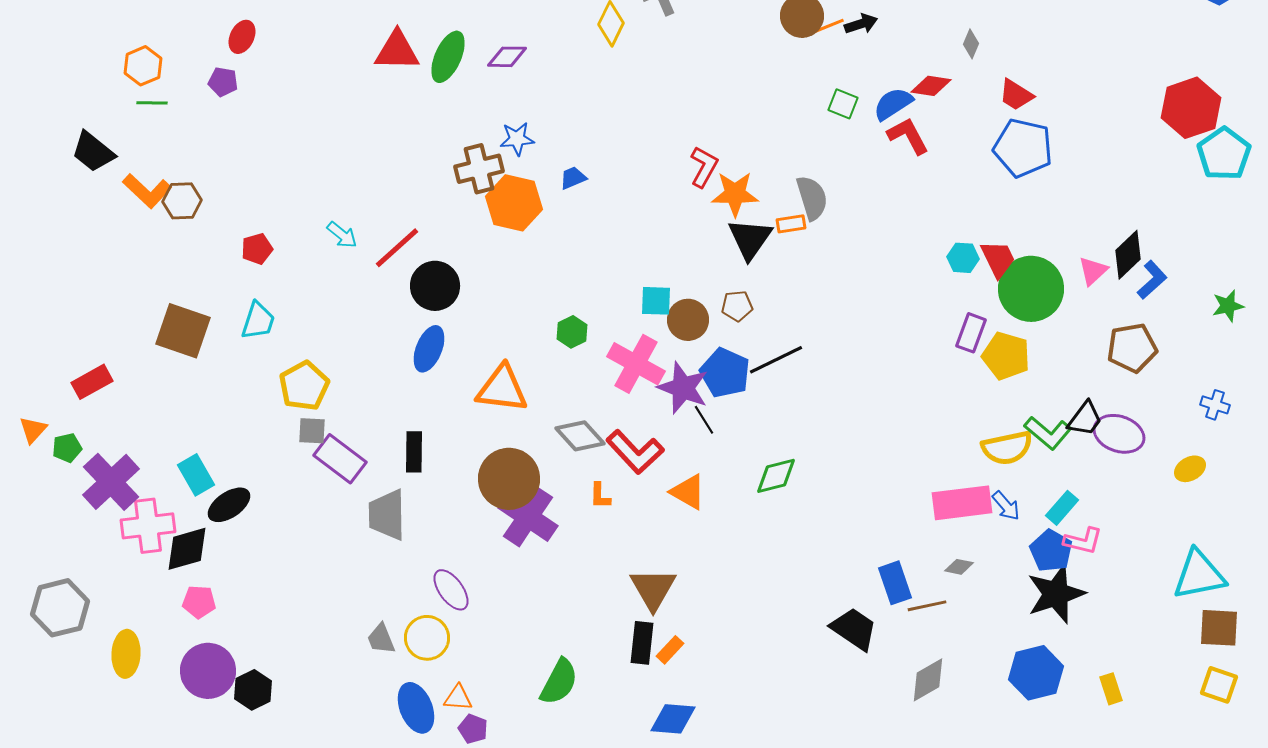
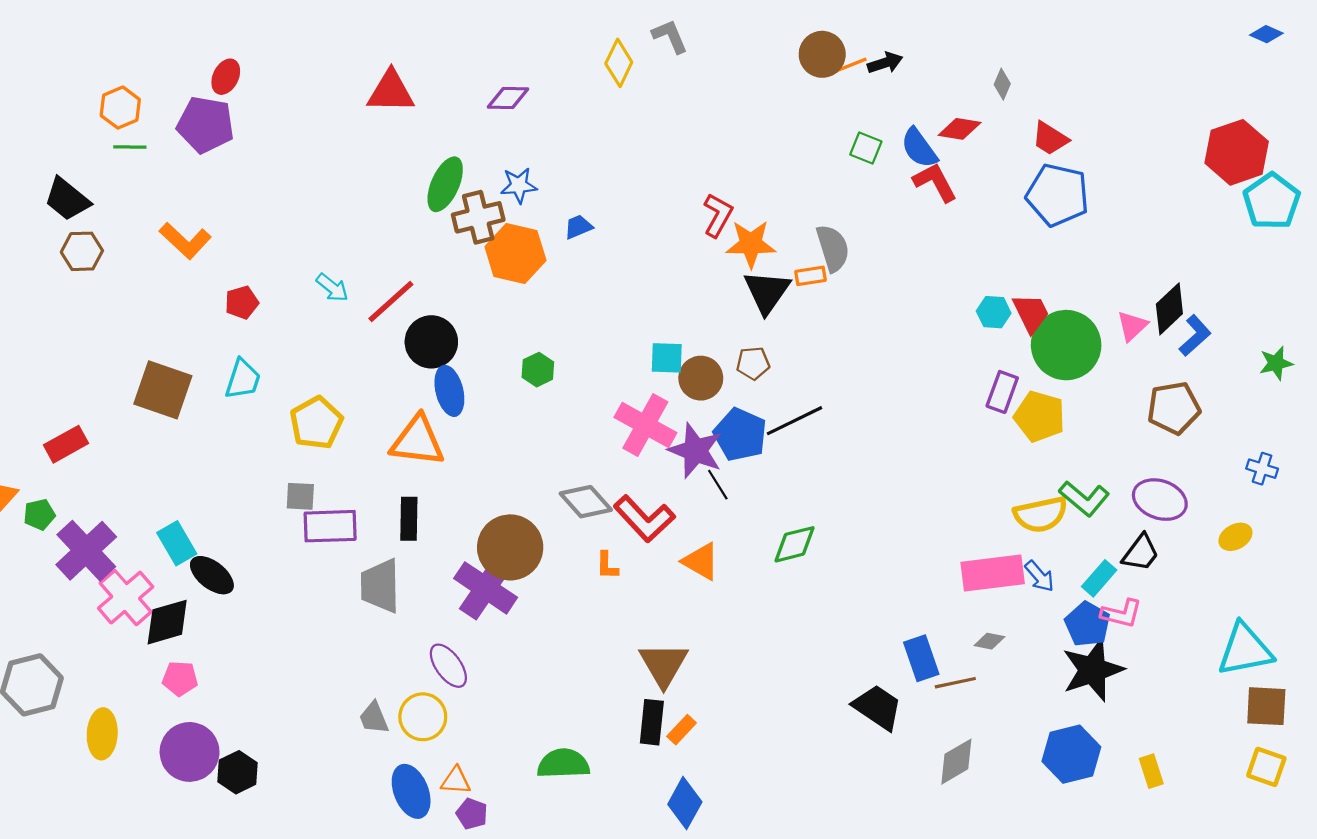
green ellipse: (448, 57) -> (445, 184), moved
purple pentagon: (223, 82) -> (206, 125), size x1.8
blue semicircle: (893, 104) -> (919, 148), turned -93
orange L-shape: (147, 191) -> (185, 241), moved
brown hexagon: (182, 201) -> (82, 251), moved
green hexagon: (572, 332) -> (538, 370), moved
blue ellipse: (429, 349) -> (449, 391), moved, turned -36
yellow pentagon: (304, 386) -> (316, 423), moved
orange triangle: (502, 389) -> (417, 441), moved
black trapezoid: (1085, 419) -> (1141, 553), moved
purple rectangle: (340, 459) -> (330, 526), turned -39
black ellipse: (229, 505) -> (212, 575), turned 72
purple cross: (528, 517) -> (486, 588), moved
pink cross: (148, 526) -> (126, 598), turned -34
green semicircle: (559, 682) -> (563, 764), turned -120
blue diamond: (673, 719) -> (685, 803), turned -66

